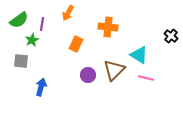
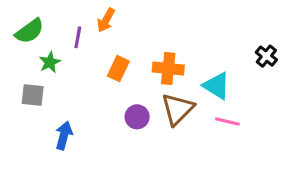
purple line: (42, 24) -> (78, 37), moved
orange cross: (108, 27) -> (168, 69), moved

